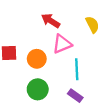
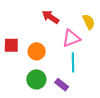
pink triangle: (62, 44) -> (71, 38), moved
purple rectangle: (75, 96) -> (62, 85), moved

